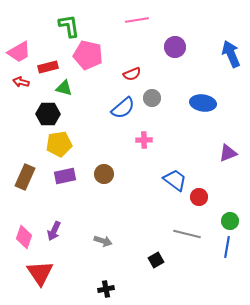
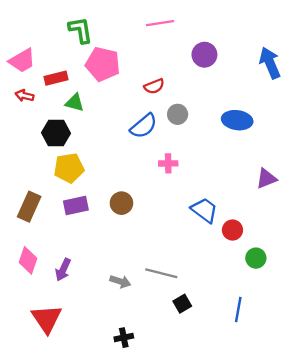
green circle: (230, 221) -> (256, 258), moved
gray line: (187, 234) -> (161, 273), moved
pink diamond: (24, 237) -> (28, 260), moved
blue line: (227, 247) -> (238, 309), moved

